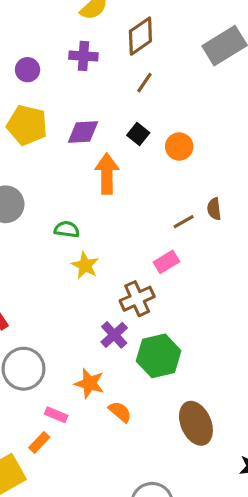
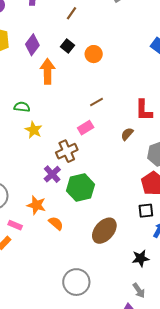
purple diamond: (83, 132) -> (32, 45), turned -50
brown semicircle: (214, 209) -> (127, 134), moved, turned 48
brown ellipse: (196, 423) -> (104, 231), turned 64

